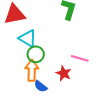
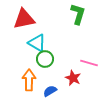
orange arrow: (32, 70) -> (29, 80), moved
blue semicircle: (41, 86) -> (50, 91), turned 112

